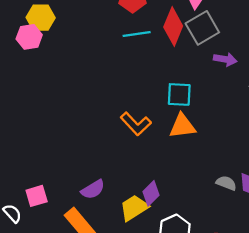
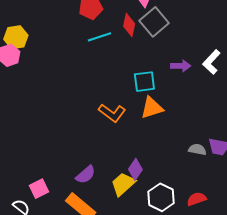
red diamond: (173, 26) -> (129, 25), size x0.7
purple arrow: (225, 59) -> (181, 66), moved

